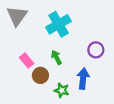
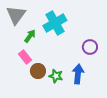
green arrow: (56, 57) -> (30, 36), moved, turned 64
green star: (62, 90) -> (56, 76), moved

